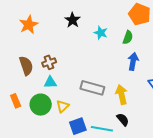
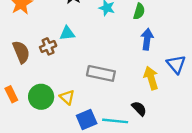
cyan triangle: (50, 82) -> (67, 33), moved
yellow arrow: (121, 95) -> (151, 78), moved
yellow triangle: (63, 106) -> (67, 97), turned -32

